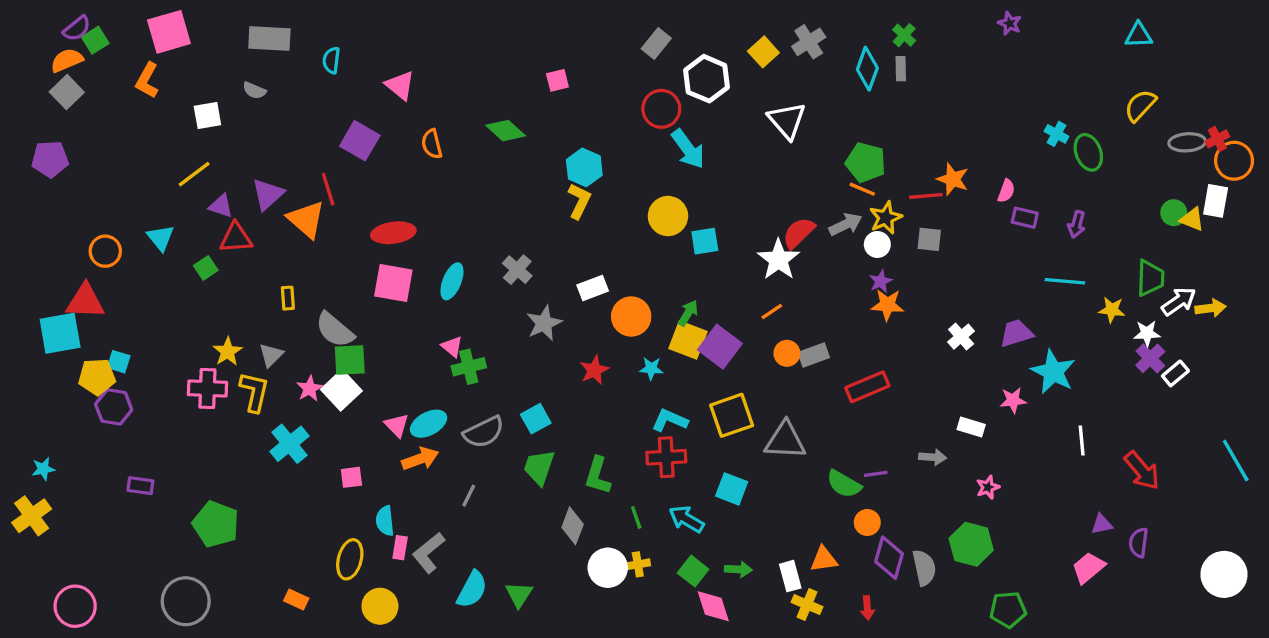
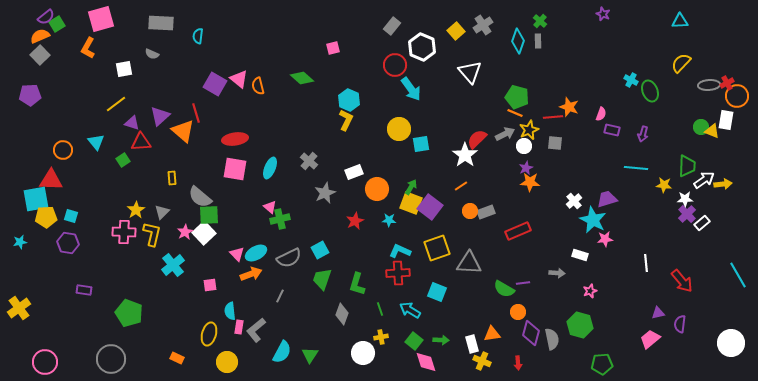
pink triangle: (400, 85) -> (239, 79), moved
cyan star: (1053, 372) -> (593, 220), moved
yellow pentagon: (97, 377) -> (46, 217), moved
cyan star: (43, 469) -> (20, 242), moved
white circle: (608, 568) -> (363, 353), moved

